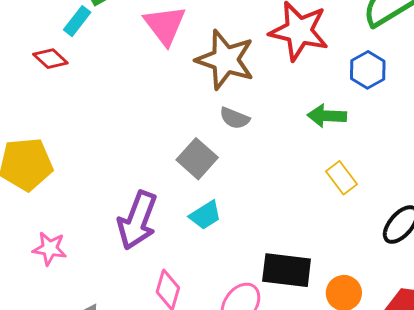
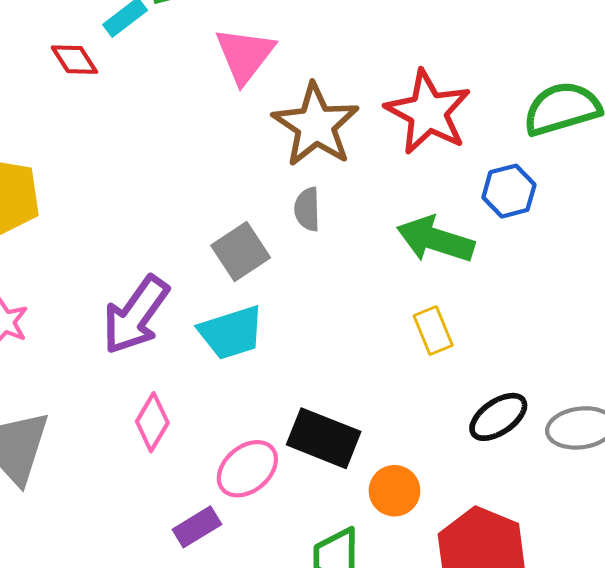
green arrow: (327, 116) -> (435, 240), size x1.4
gray semicircle: (235, 118) -> (307, 209), turned 52
cyan trapezoid: (205, 215) -> (231, 333), size x1.4

